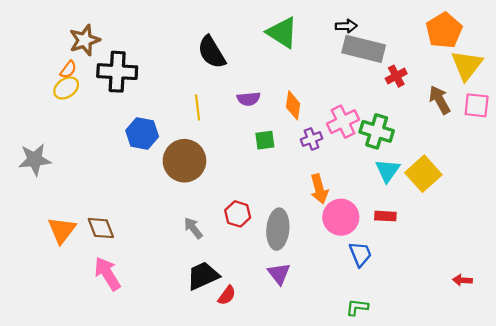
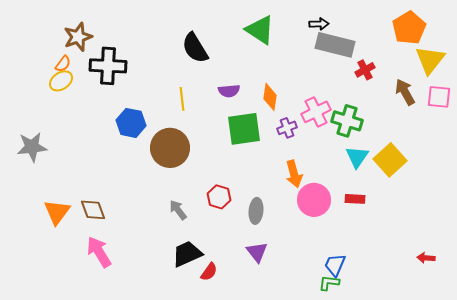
green square: (265, 140) -> (244, 129), size x1.8
gray ellipse: (278, 229) -> (256, 211), size x0.7
blue trapezoid: (360, 254) -> (335, 265), moved, turned -135

